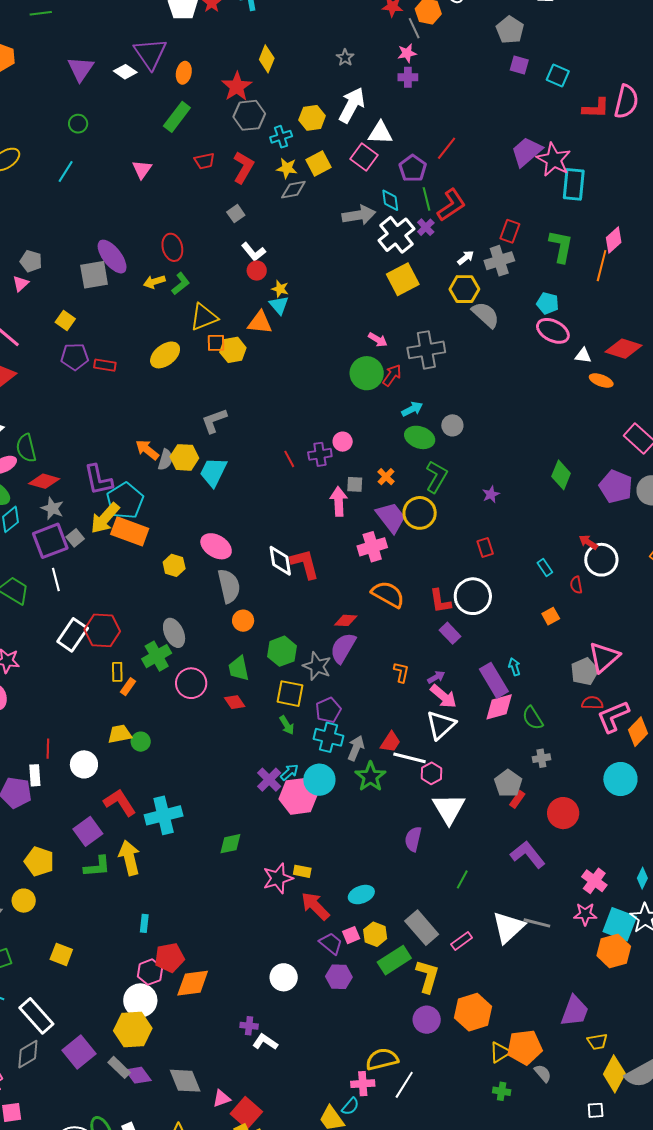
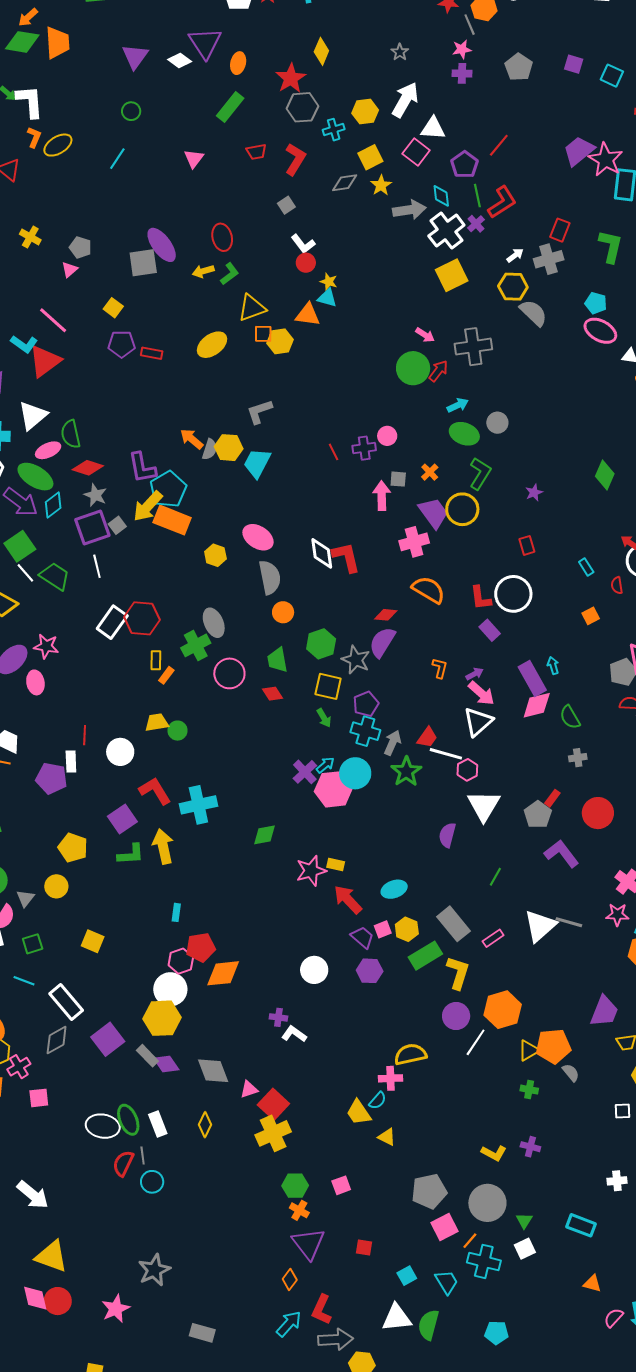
gray pentagon: (510, 30) -> (519, 67), moved
yellow star: (287, 168) -> (381, 185), moved, turned 30
cyan triangle: (279, 305) -> (327, 298), turned -35
gray pentagon: (508, 783) -> (538, 815), moved
white line: (404, 1085) -> (476, 1042), moved

